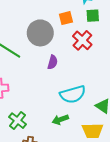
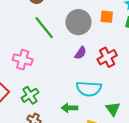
red cross: (82, 40) -> (107, 57), moved

